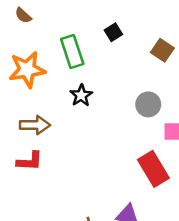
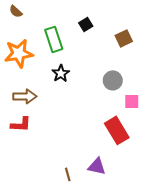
brown square: (162, 50) -> (124, 38), turned 30

